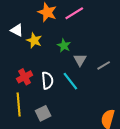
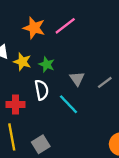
green star: (64, 46) -> (47, 64), moved
red cross: (25, 77) -> (15, 105), turned 35
white semicircle: (47, 80) -> (42, 90), moved

